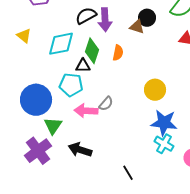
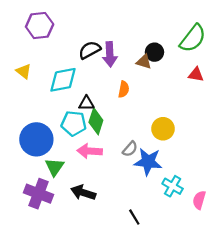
green diamond: (92, 51) -> (96, 121), moved
gray semicircle: (106, 104) -> (130, 149), moved
blue star: (164, 123) -> (148, 162), moved
purple cross: (38, 151) -> (39, 194), turned -32

